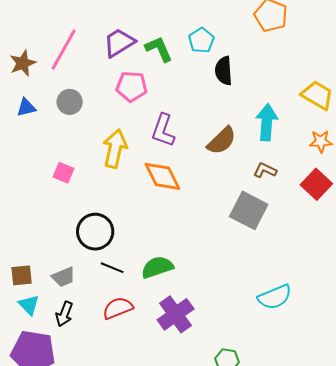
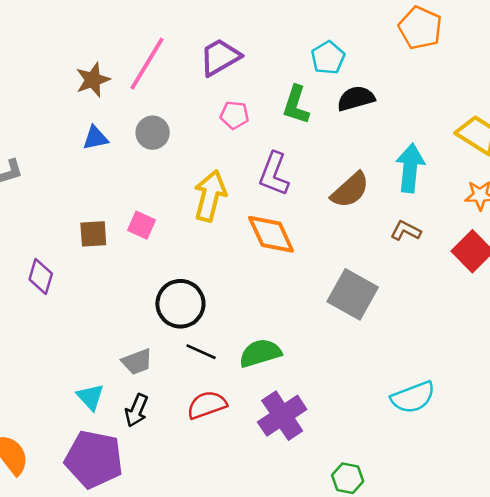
green L-shape: (159, 49) -> (296, 105), moved, turned -140
black semicircle: (224, 71) -> (356, 98), turned 76
pink pentagon: (132, 86) -> (234, 115), size x0.7
gray square: (249, 210) -> (353, 294), moved
brown square: (22, 275) -> (93, 234), moved

